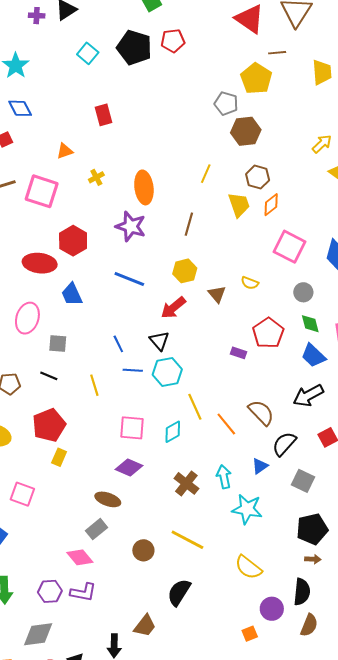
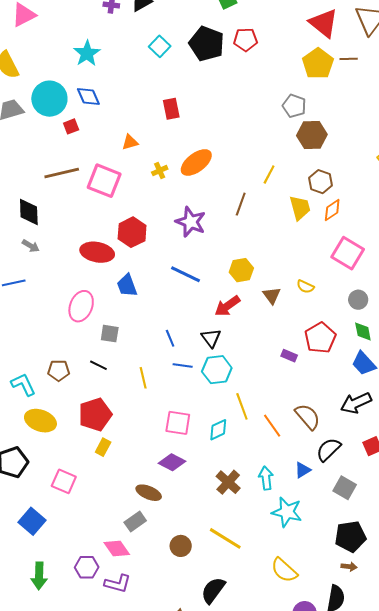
yellow pentagon: (256, 79) -> (318, 64), moved
orange ellipse: (144, 187) -> (196, 162), moved, turned 56
brown line: (189, 224) -> (241, 204), moved
purple hexagon: (50, 591) -> (87, 567), moved

